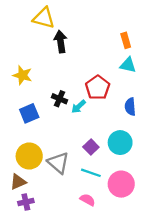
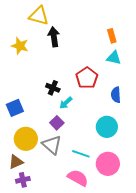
yellow star: (22, 75) -> (20, 46), moved
cyan arrow: (79, 107) -> (66, 103), moved
blue square: (29, 113) -> (15, 108), moved
purple square: (91, 147) -> (57, 123), moved
pink semicircle: (88, 200) -> (78, 178), size x1.5

